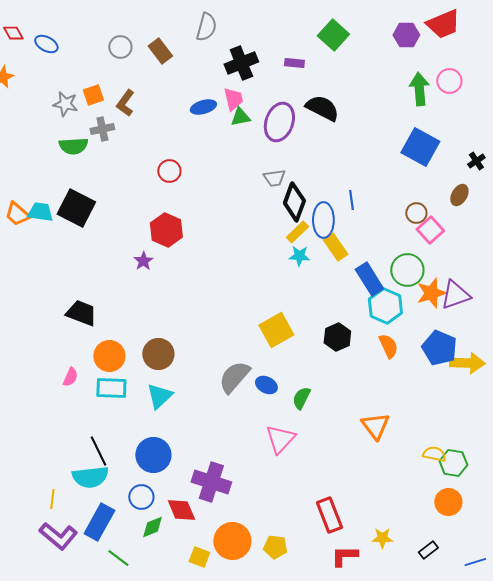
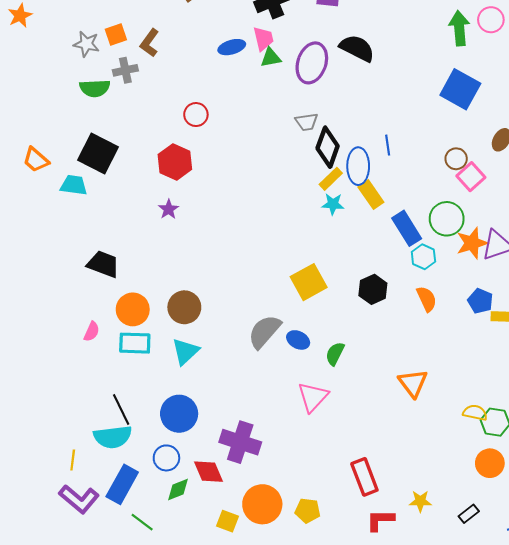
cyan trapezoid: (40, 212) -> (74, 185), moved
red hexagon: (166, 230) -> (175, 162), moved
cyan hexagon: (385, 306) -> (423, 257), size x0.7
blue pentagon: (439, 348) -> (480, 301), size x0.7

